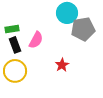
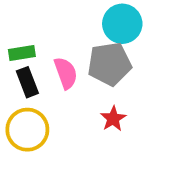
gray pentagon: (83, 29) -> (110, 64), moved
pink semicircle: (36, 40) -> (66, 73), turned -48

